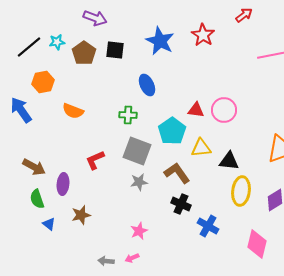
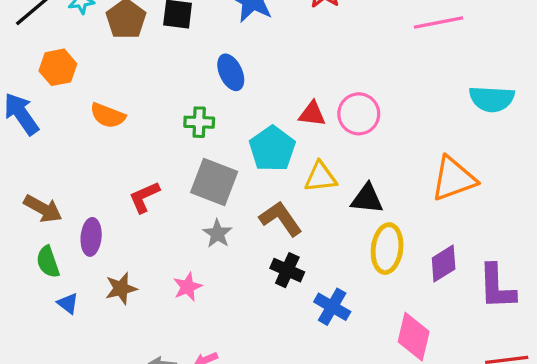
gray star: (139, 182) -> (217, 234), turned -30
pink star: (139, 231) -> (188, 287), moved

